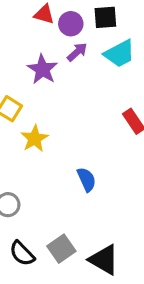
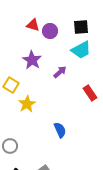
black square: (105, 17) -> (81, 27), moved
purple arrow: (77, 52) -> (60, 72), moved

